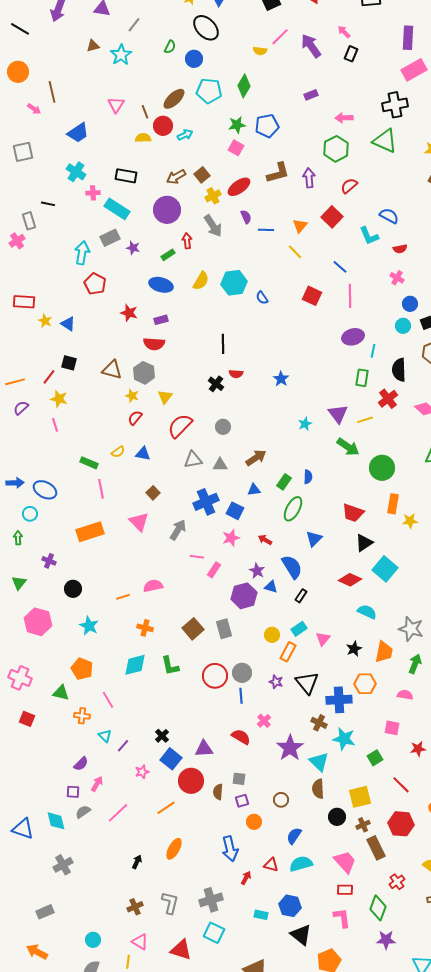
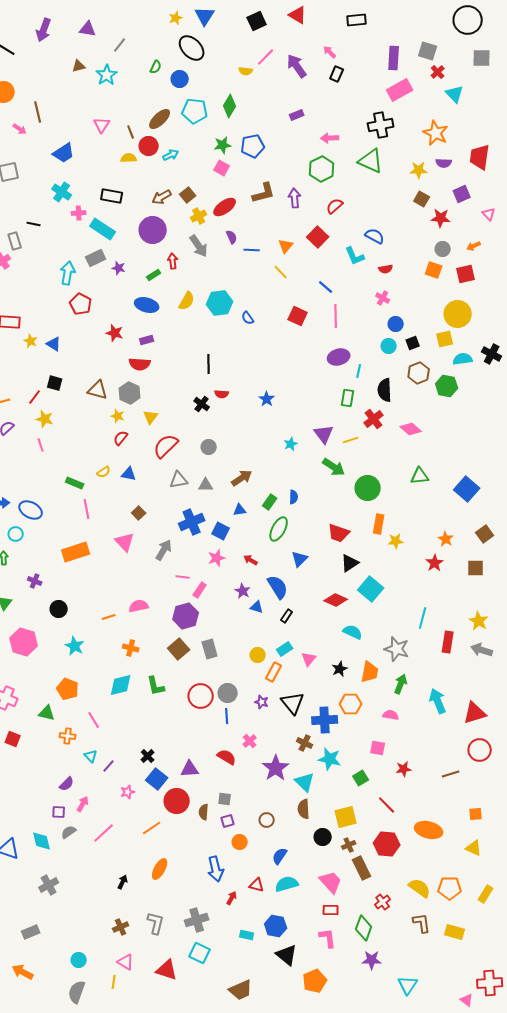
purple hexagon: (244, 596) -> (186, 616), moved

